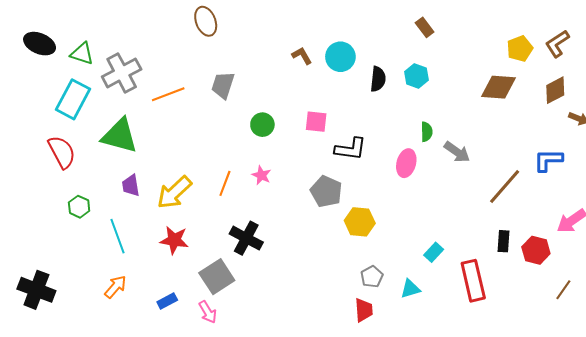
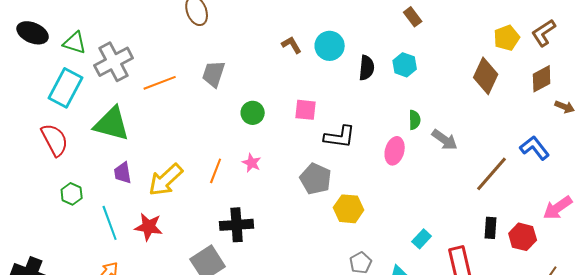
brown diamond: (498, 87) -> (486, 76), turned -69
blue L-shape: (548, 160) -> (535, 148), turned 52
black cross: (246, 238) -> (237, 225), turned -32
red star: (174, 240) -> (149, 227), moved

